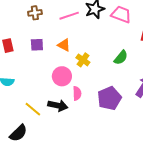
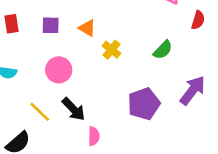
pink circle: (62, 76) -> (59, 70), moved
pink semicircle: (77, 93) -> (94, 136), moved
black arrow: (58, 106) -> (74, 109), turned 30

